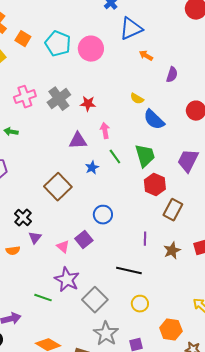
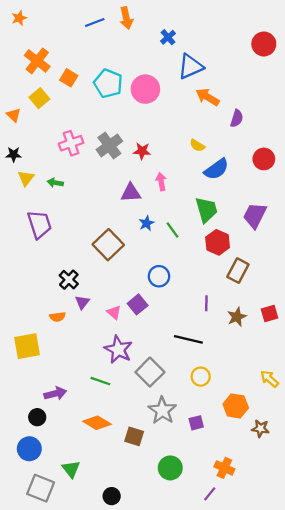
orange arrow: (146, 56) -> (207, 97), size x1.5
blue semicircle: (154, 120) -> (216, 169), turned -80
green line: (115, 157) -> (173, 230), moved
green line: (43, 298) -> (100, 381), moved

